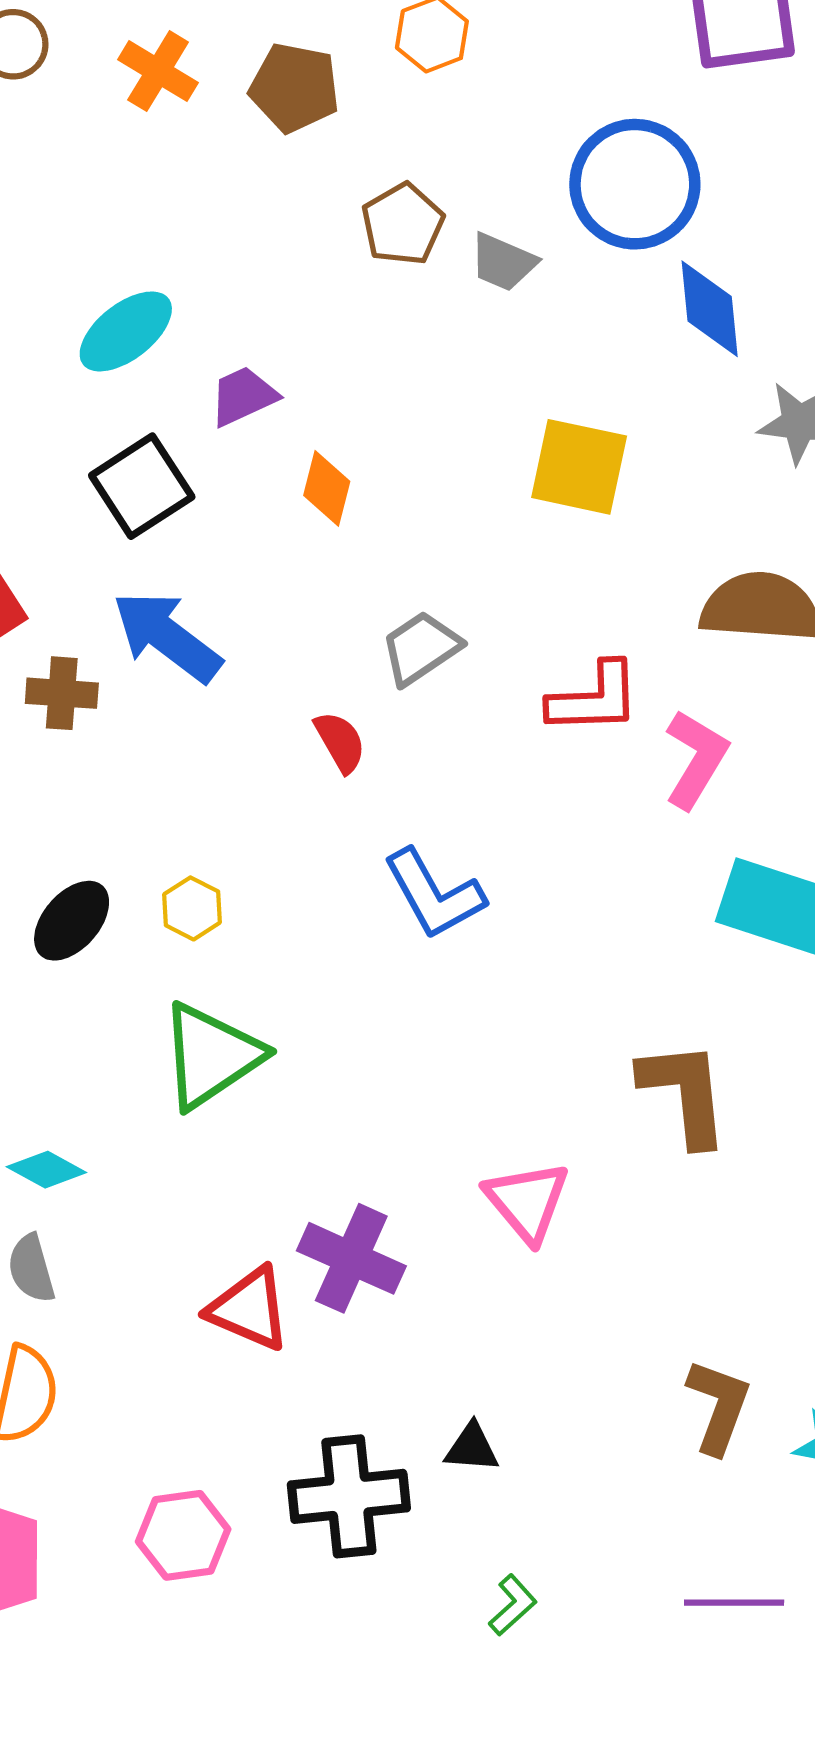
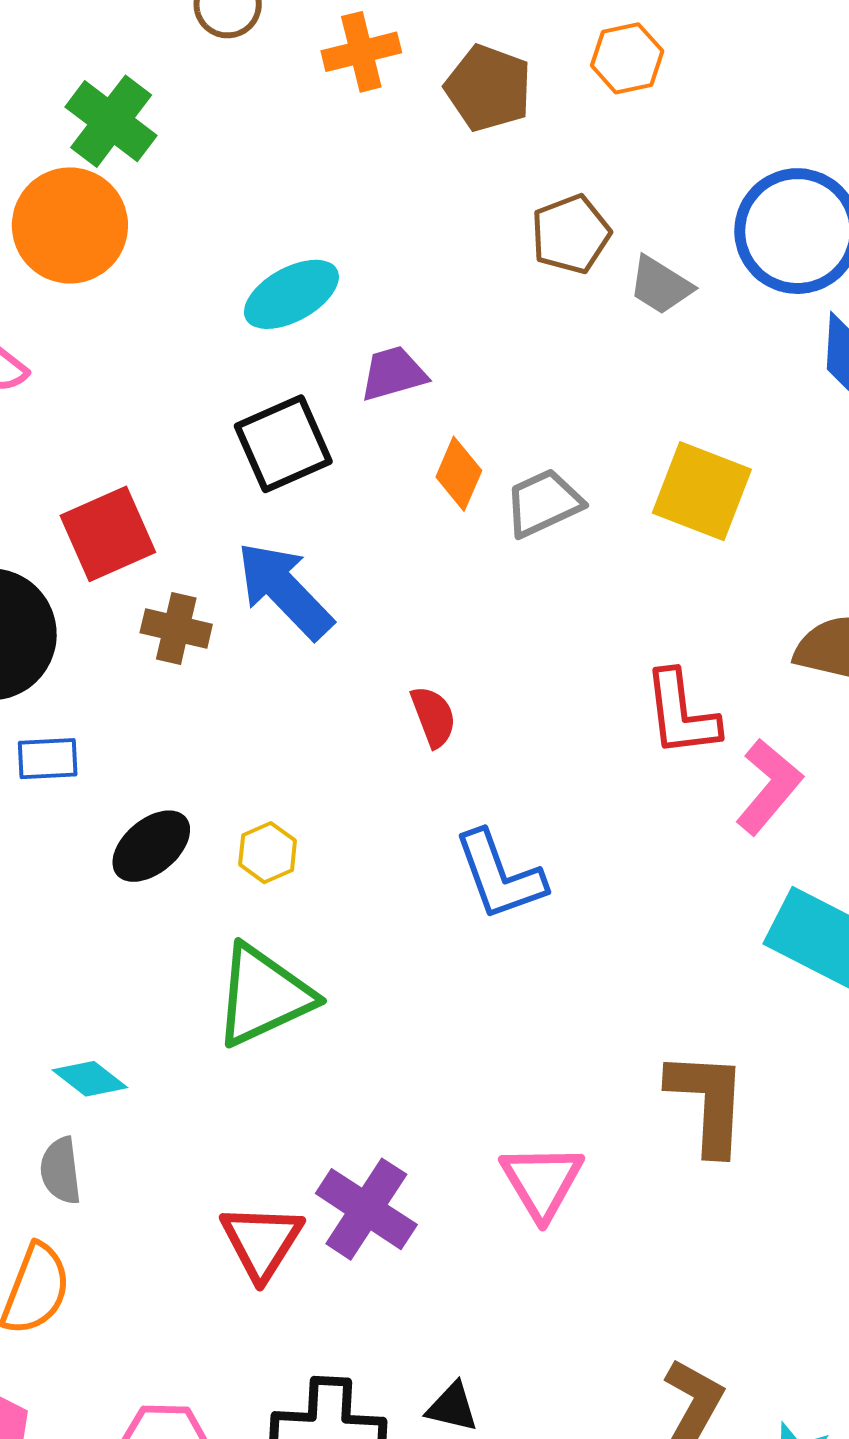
orange cross: (158, 71) -> (361, 52), turned 36
gray trapezoid: (421, 648) -> (544, 503), moved
red L-shape: (594, 698) -> (681, 713), turned 76
red triangle: (249, 1309) -> (262, 1242), turned 30

